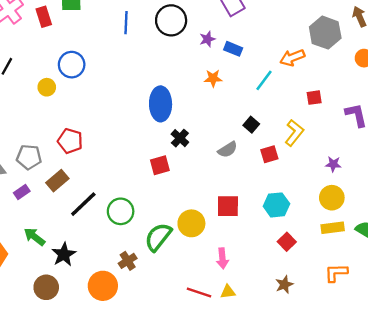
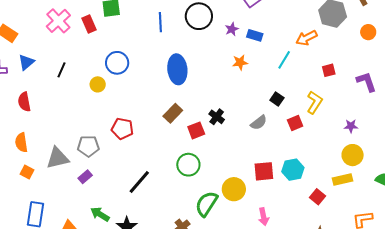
blue ellipse: (161, 104) -> (177, 69), moved
red square: (160, 165) -> (196, 130), moved
brown rectangle: (57, 181) -> (173, 113), moved
cyan hexagon: (276, 205) -> (293, 170), moved
green circle: (121, 211) -> (188, 165), moved
yellow rectangle: (333, 228) -> (342, 179), moved

